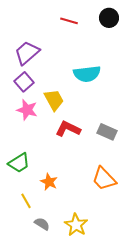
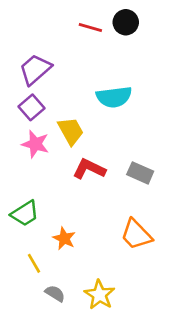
black circle: (109, 18) -> (126, 22), moved

